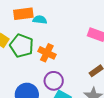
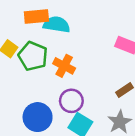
cyan semicircle: (40, 20) -> (57, 25), size x1.5

